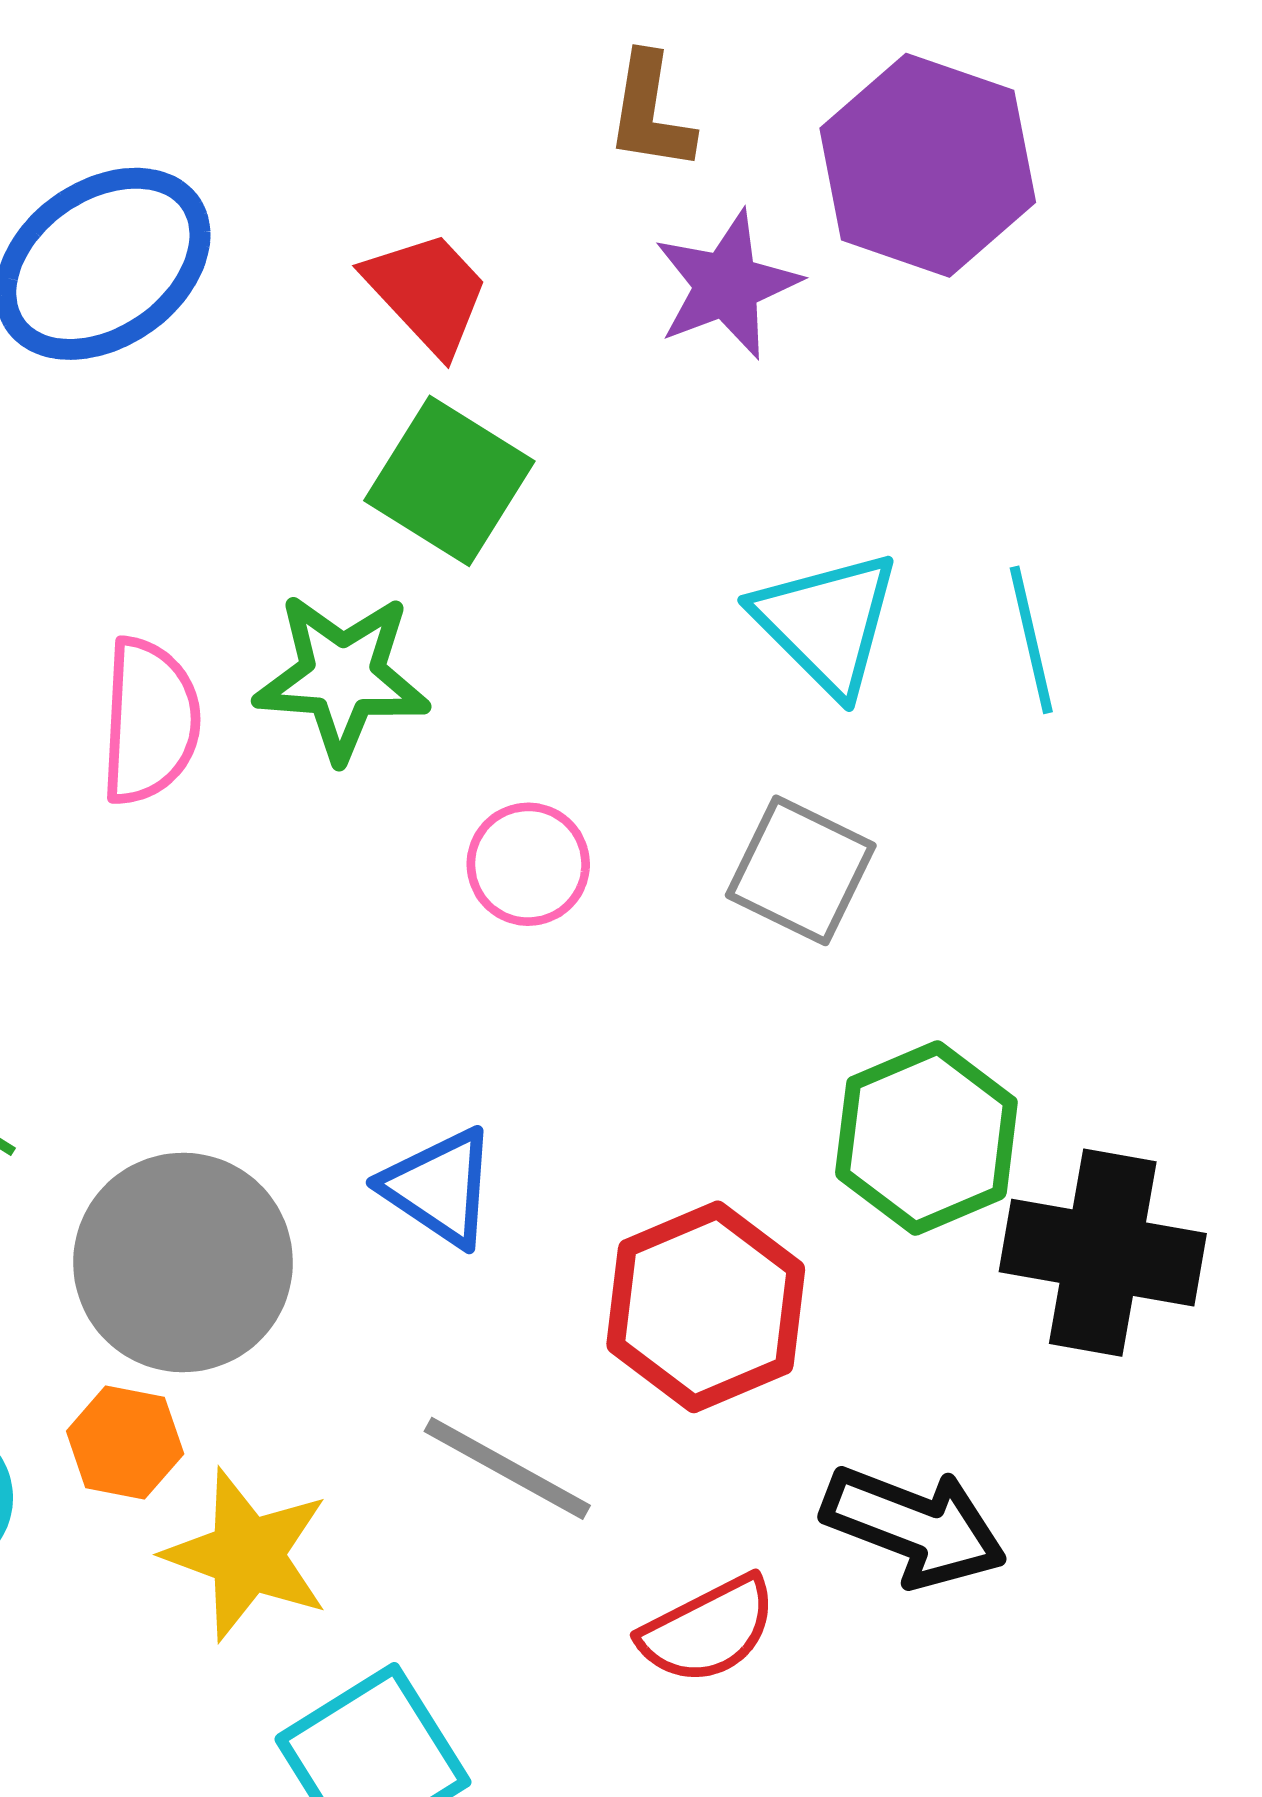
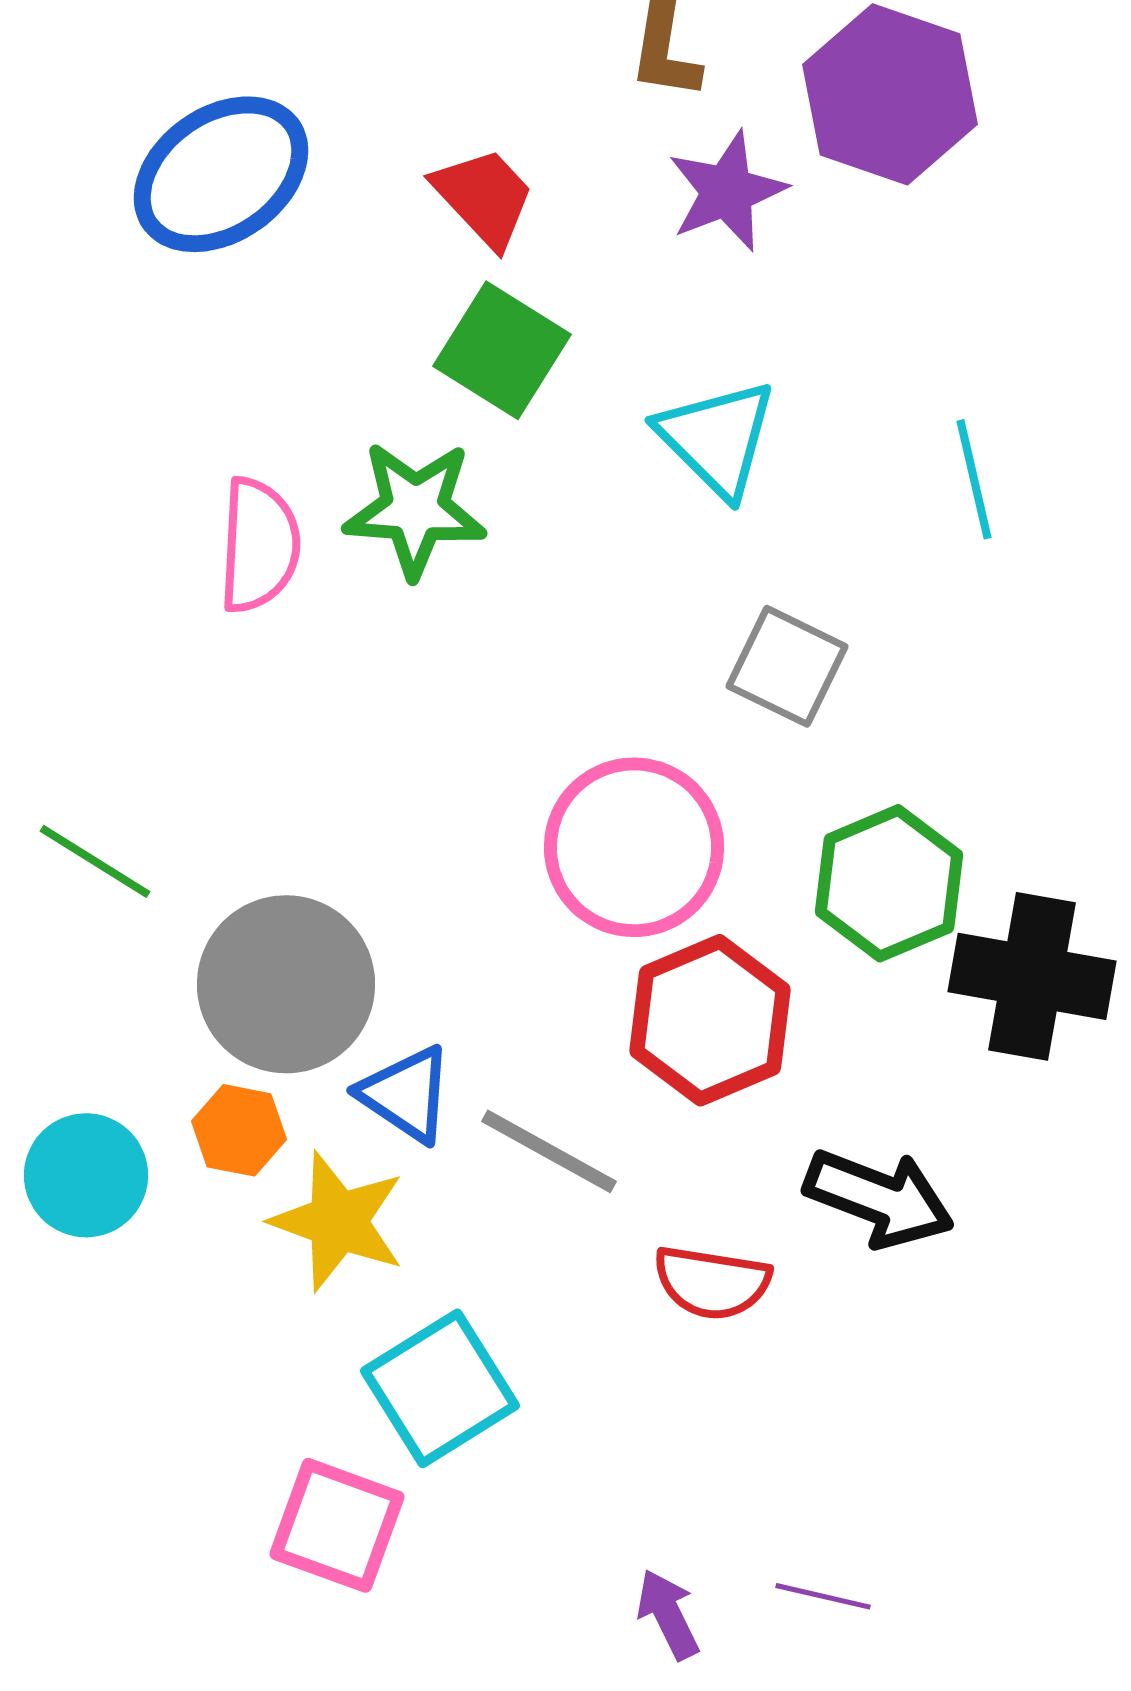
cyan triangle: (827, 623) -> (717, 438), moved
pink circle: (528, 864) -> (634, 847), moved, size x1.8
blue triangle: (439, 1187) -> (406, 1094), moved
red semicircle: (708, 1630) -> (712, 1282), turned 36

